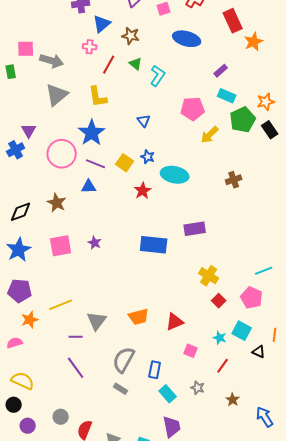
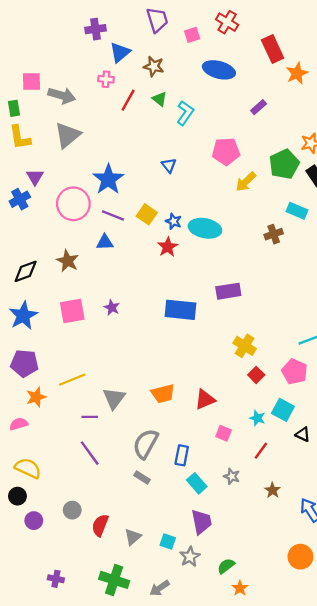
cyan rectangle: (227, 96) -> (297, 211), moved
yellow L-shape: (98, 97) -> (20, 137), moved
blue star: (148, 157) -> (174, 221), moved

